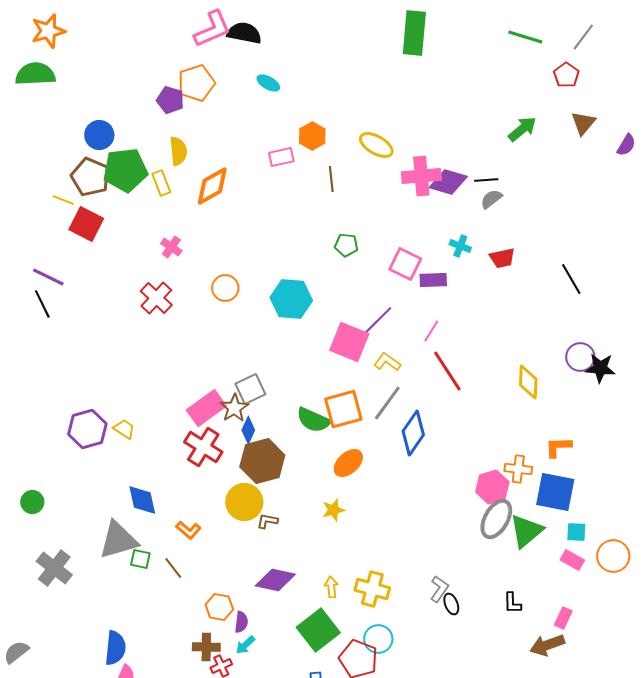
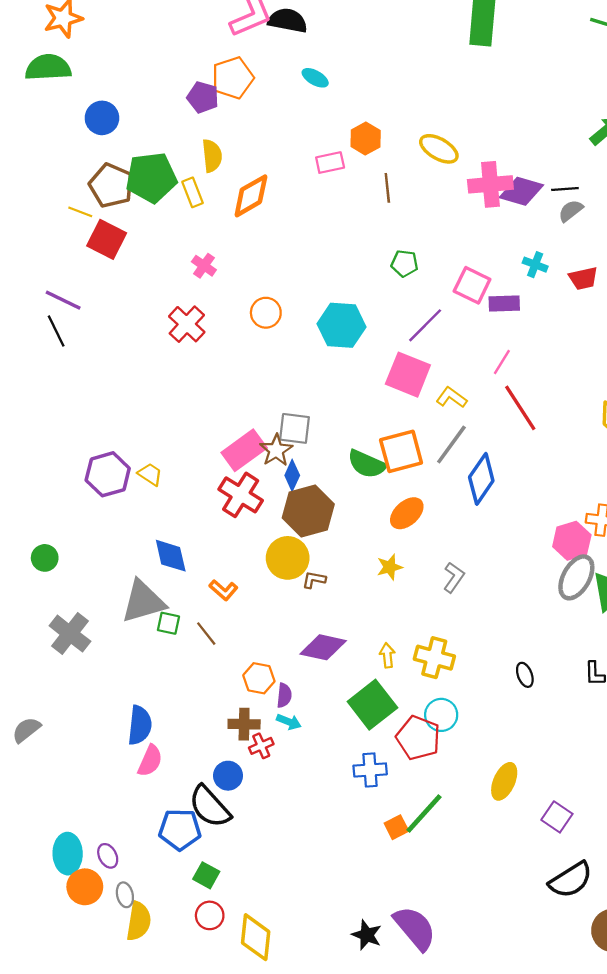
blue circle: (99, 135) -> (102, 118), moved
purple line: (377, 321) -> (425, 325), moved
gray square: (250, 389) -> (294, 428), turned 32
gray L-shape: (439, 589) -> (454, 577), moved
cyan arrow: (245, 645) -> (289, 722), turned -115

